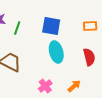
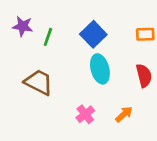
blue square: (51, 26) -> (93, 34), turned 36

